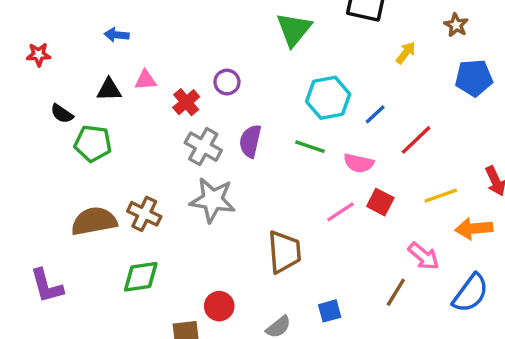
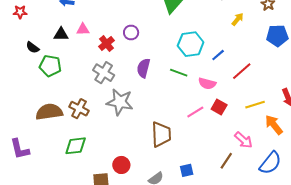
gray cross: (203, 147) -> (104, 73), moved
orange arrow: (474, 229) -> (274, 125), turned 55

